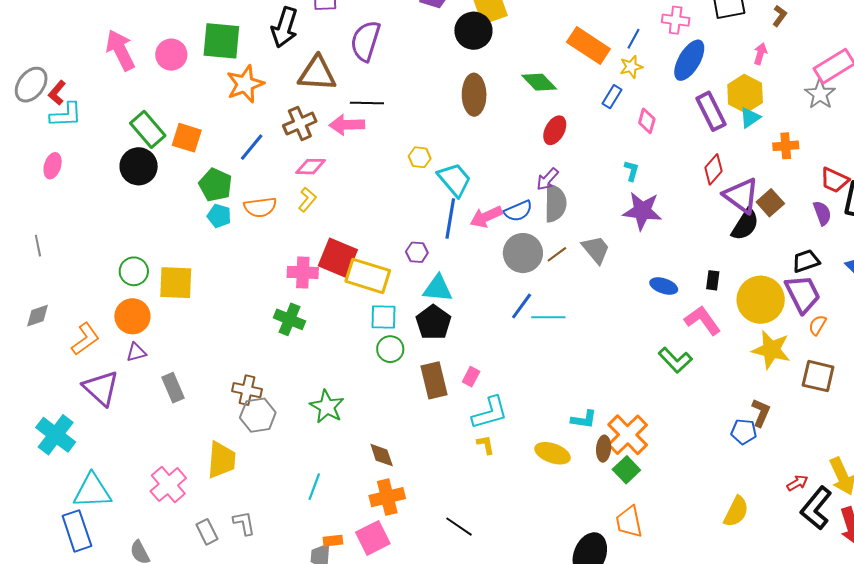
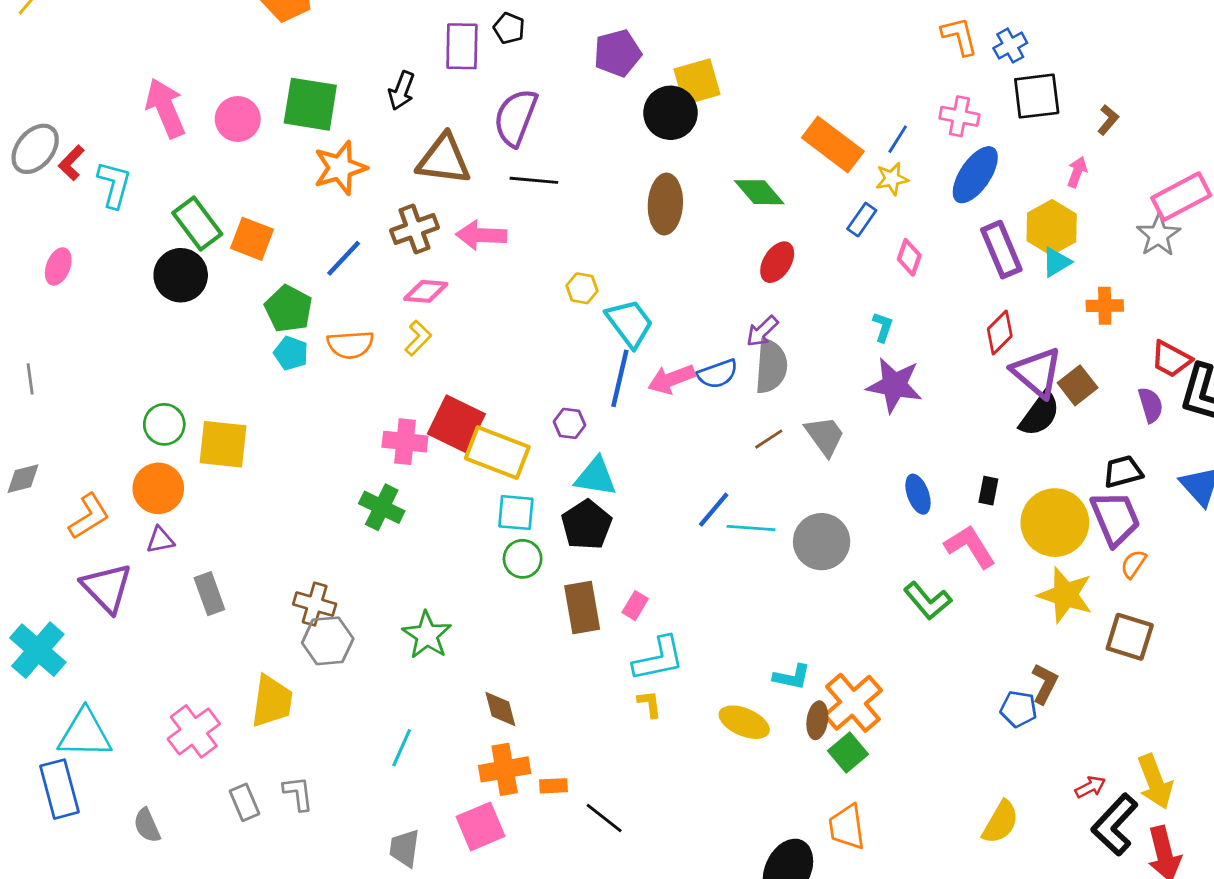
black arrow: (285, 27) -> (401, 91), size x0.7
black line: (367, 103) -> (534, 180), moved
cyan L-shape: (66, 115) -> (114, 185), moved, turned -76
gray circle: (523, 253) -> (822, 542), moved
blue ellipse: (664, 286) -> (918, 494), turned 48
orange rectangle: (333, 541) -> (554, 786), moved

